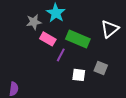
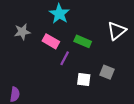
gray star: (34, 22) -> (22, 32), moved
green rectangle: (78, 39) -> (83, 41), size x0.7

